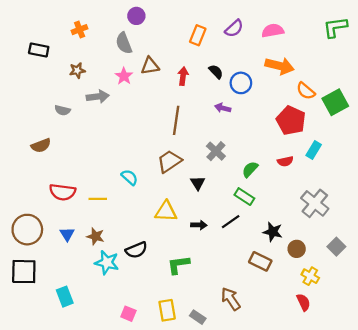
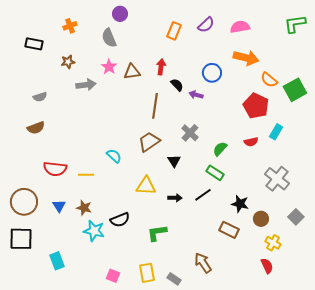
brown triangle: (150, 66) -> (132, 72), moved
black semicircle: (216, 72) -> (177, 85), moved
gray semicircle: (63, 110) -> (40, 97), moved, turned -32

